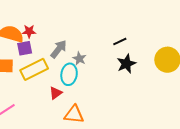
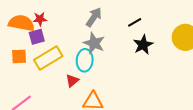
gray arrow: (59, 49) -> (94, 17), moved
gray star: (79, 59) -> (94, 43), size x1.5

